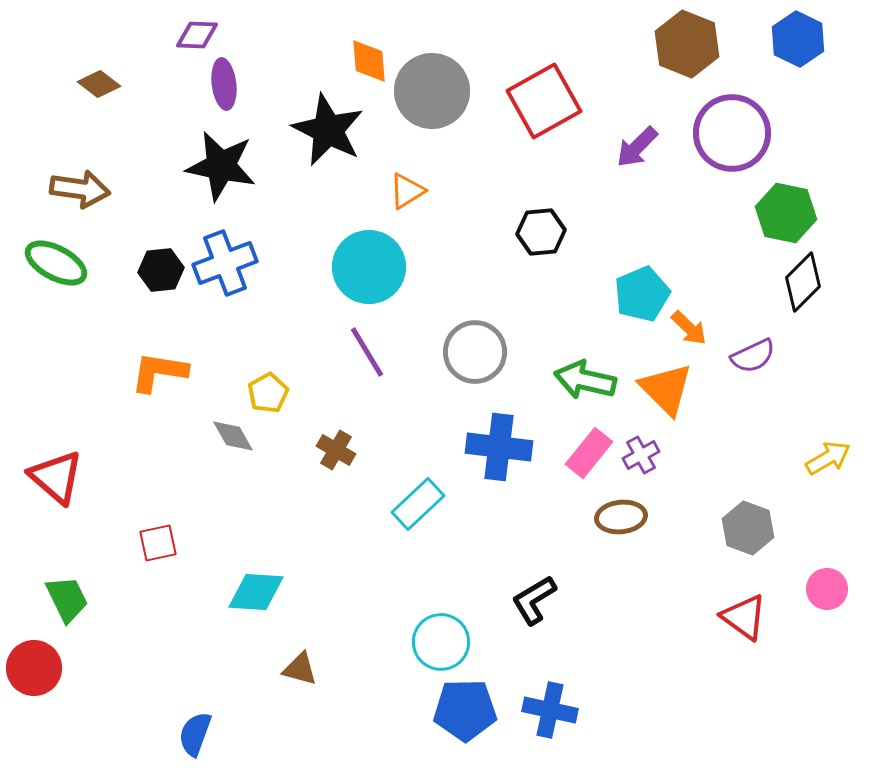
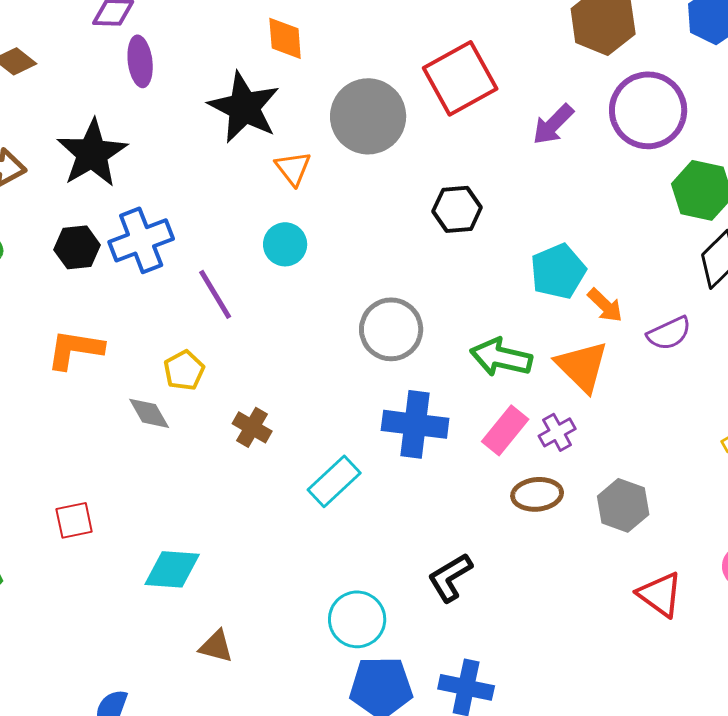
gray circle: (432, 91) -> (368, 116), moved
black star: (221, 166) -> (92, 153), moved, turned 30
orange triangle: (407, 191) -> (293, 168), moved, turned -36
cyan circle: (369, 267) -> (285, 244), size x0.6
purple line: (367, 352) -> (215, 294), moved
gray hexagon: (748, 528) -> (623, 505), moved

